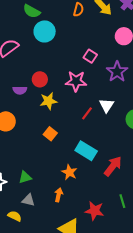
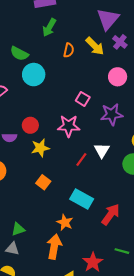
purple star: (117, 72) -> (112, 114), turned 30
orange arrow: (59, 195) -> (54, 247), size x1.6
gray triangle: (28, 200) -> (12, 249), moved
green line: (122, 201) -> (122, 251), turned -56
red star: (95, 211) -> (93, 262), turned 30

